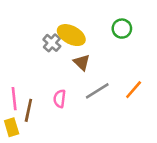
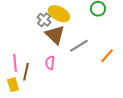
brown triangle: (82, 62) -> (55, 35), moved, size x1.5
gray line: (97, 91) -> (79, 46), moved

